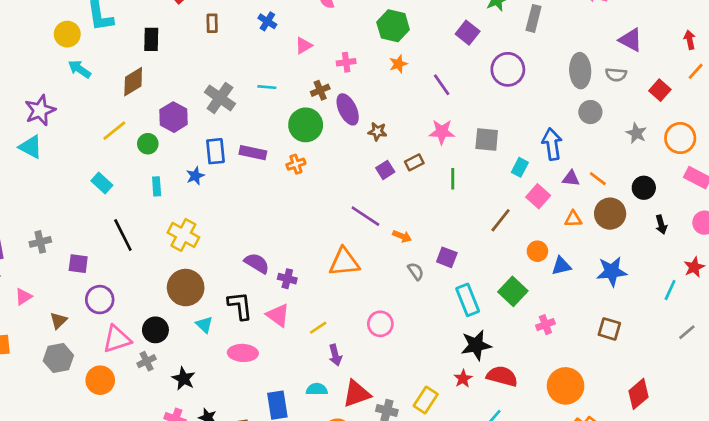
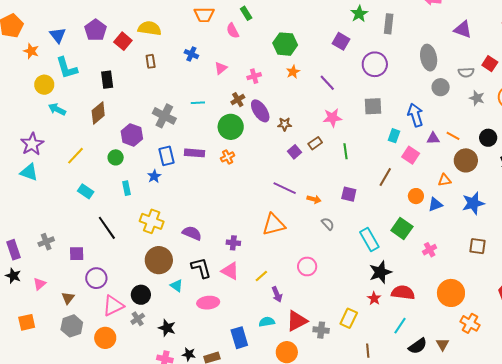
gray semicircle: (616, 75) -> (466, 72), moved
yellow line: (114, 131) -> (75, 156), moved
gray square: (487, 140) -> (373, 106), moved
orange triangle: (573, 219) -> (444, 180), moved
purple square: (447, 257) -> (349, 194), moved
purple semicircle: (257, 263) -> (192, 233), moved

